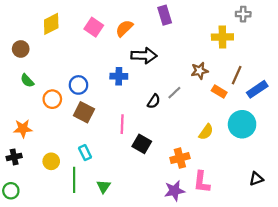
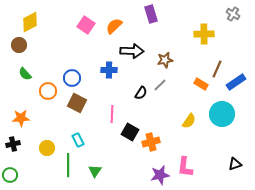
gray cross: (243, 14) -> (233, 14), moved, turned 32
yellow diamond: (51, 24) -> (30, 22), moved
brown star: (200, 71) -> (165, 60), moved
orange cross: (180, 158) -> (151, 142), moved

